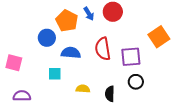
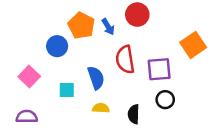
blue arrow: (89, 14) -> (108, 27), moved
blue semicircle: (71, 53) -> (96, 78), moved, turned 66
pink square: (14, 63) -> (29, 77), moved, turned 30

